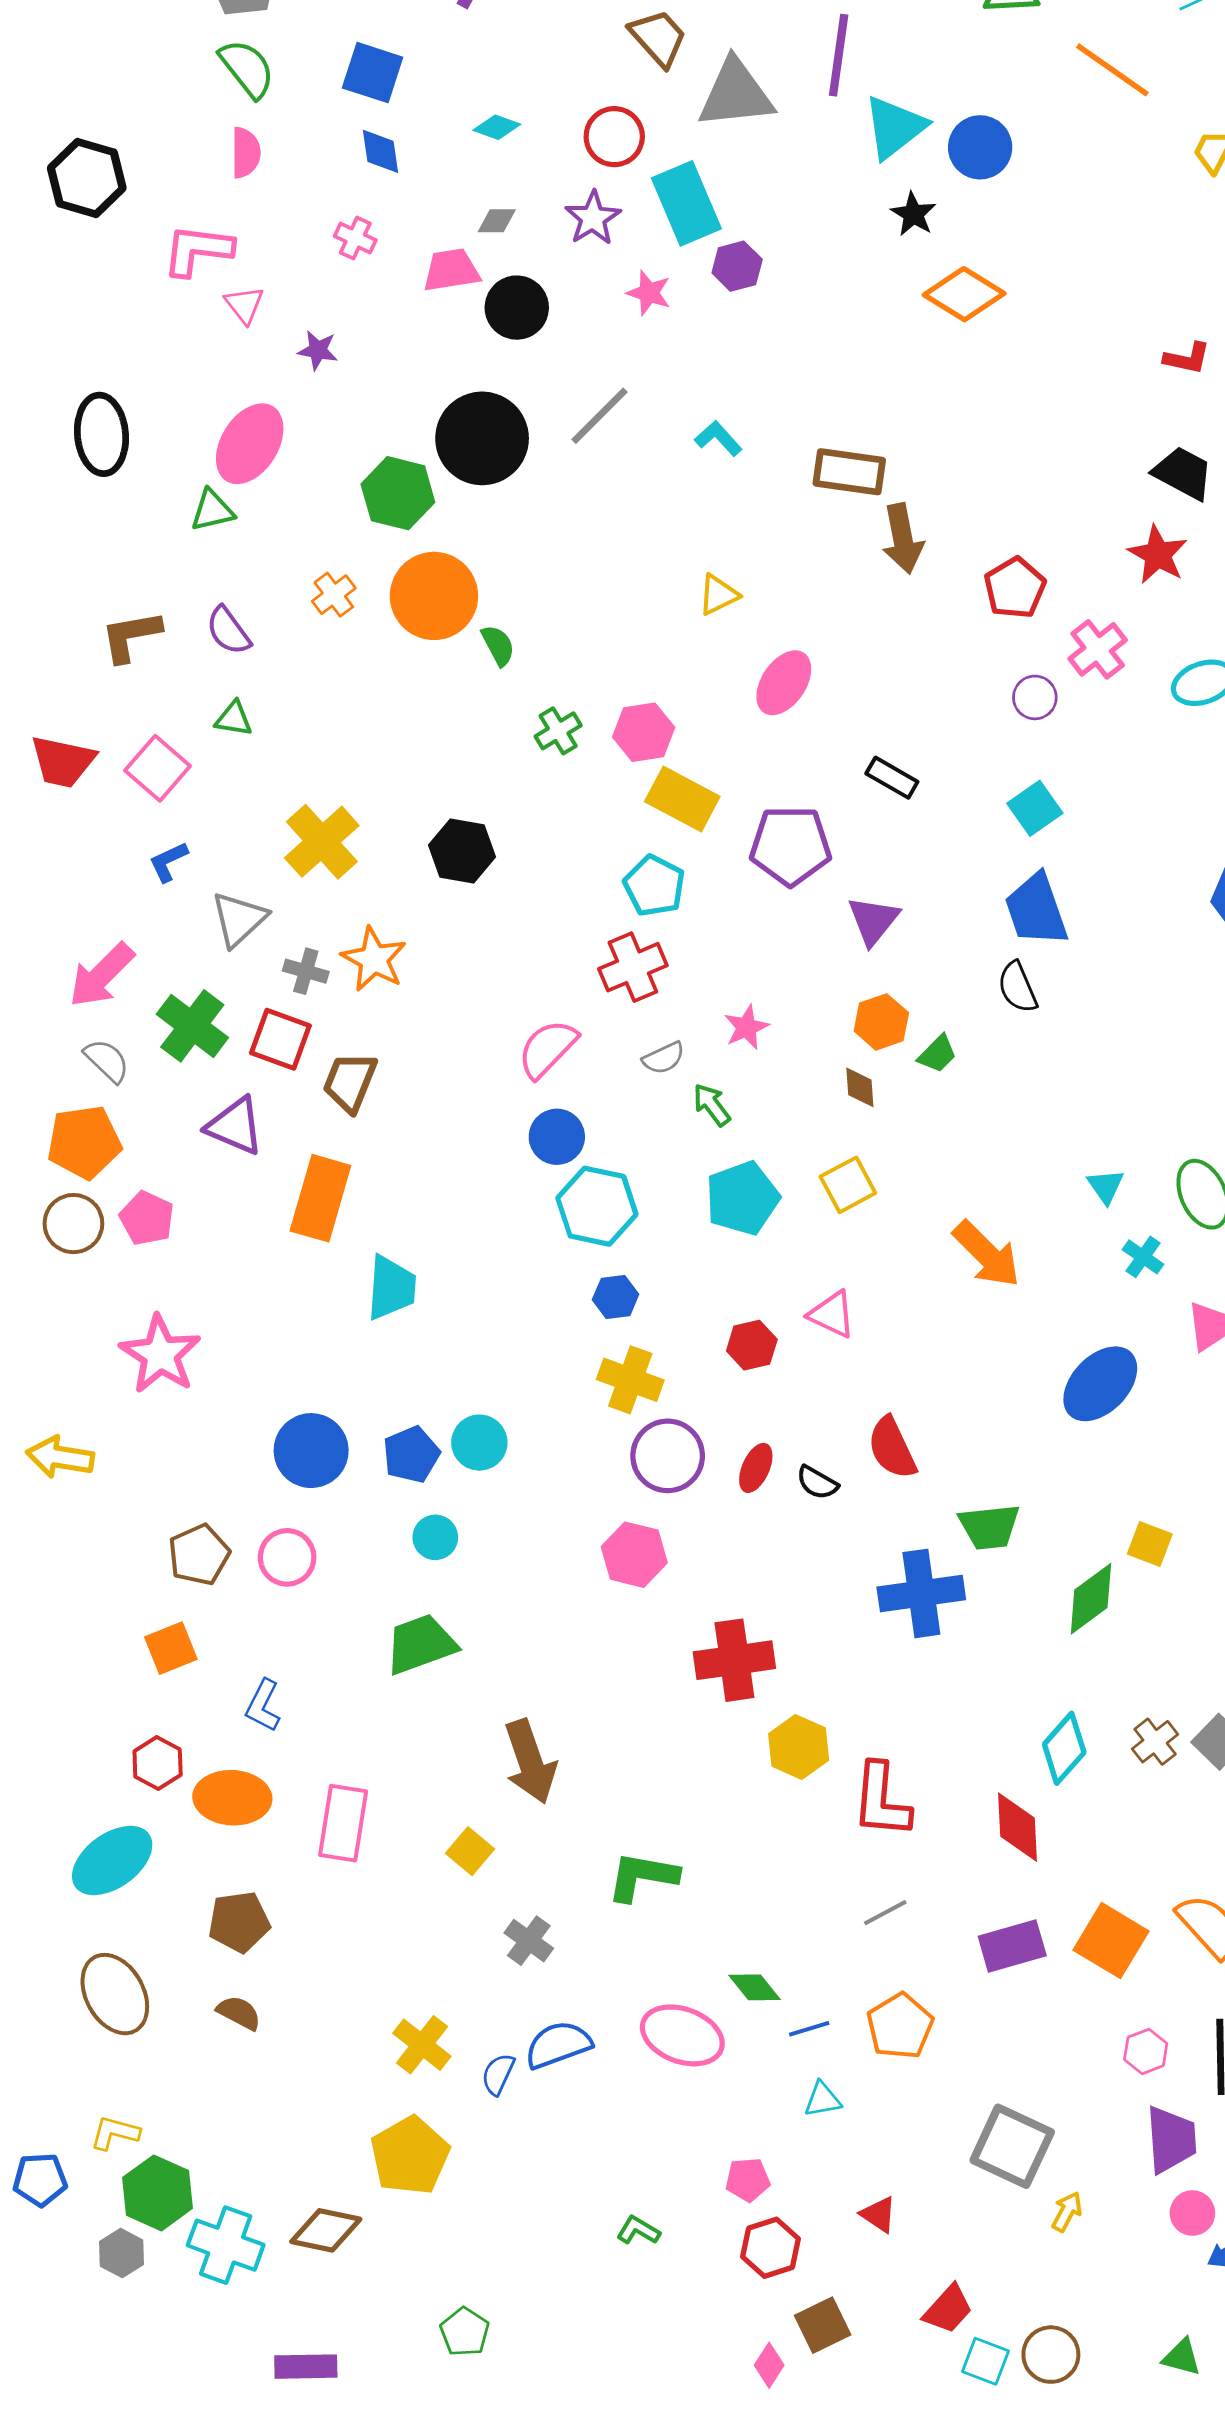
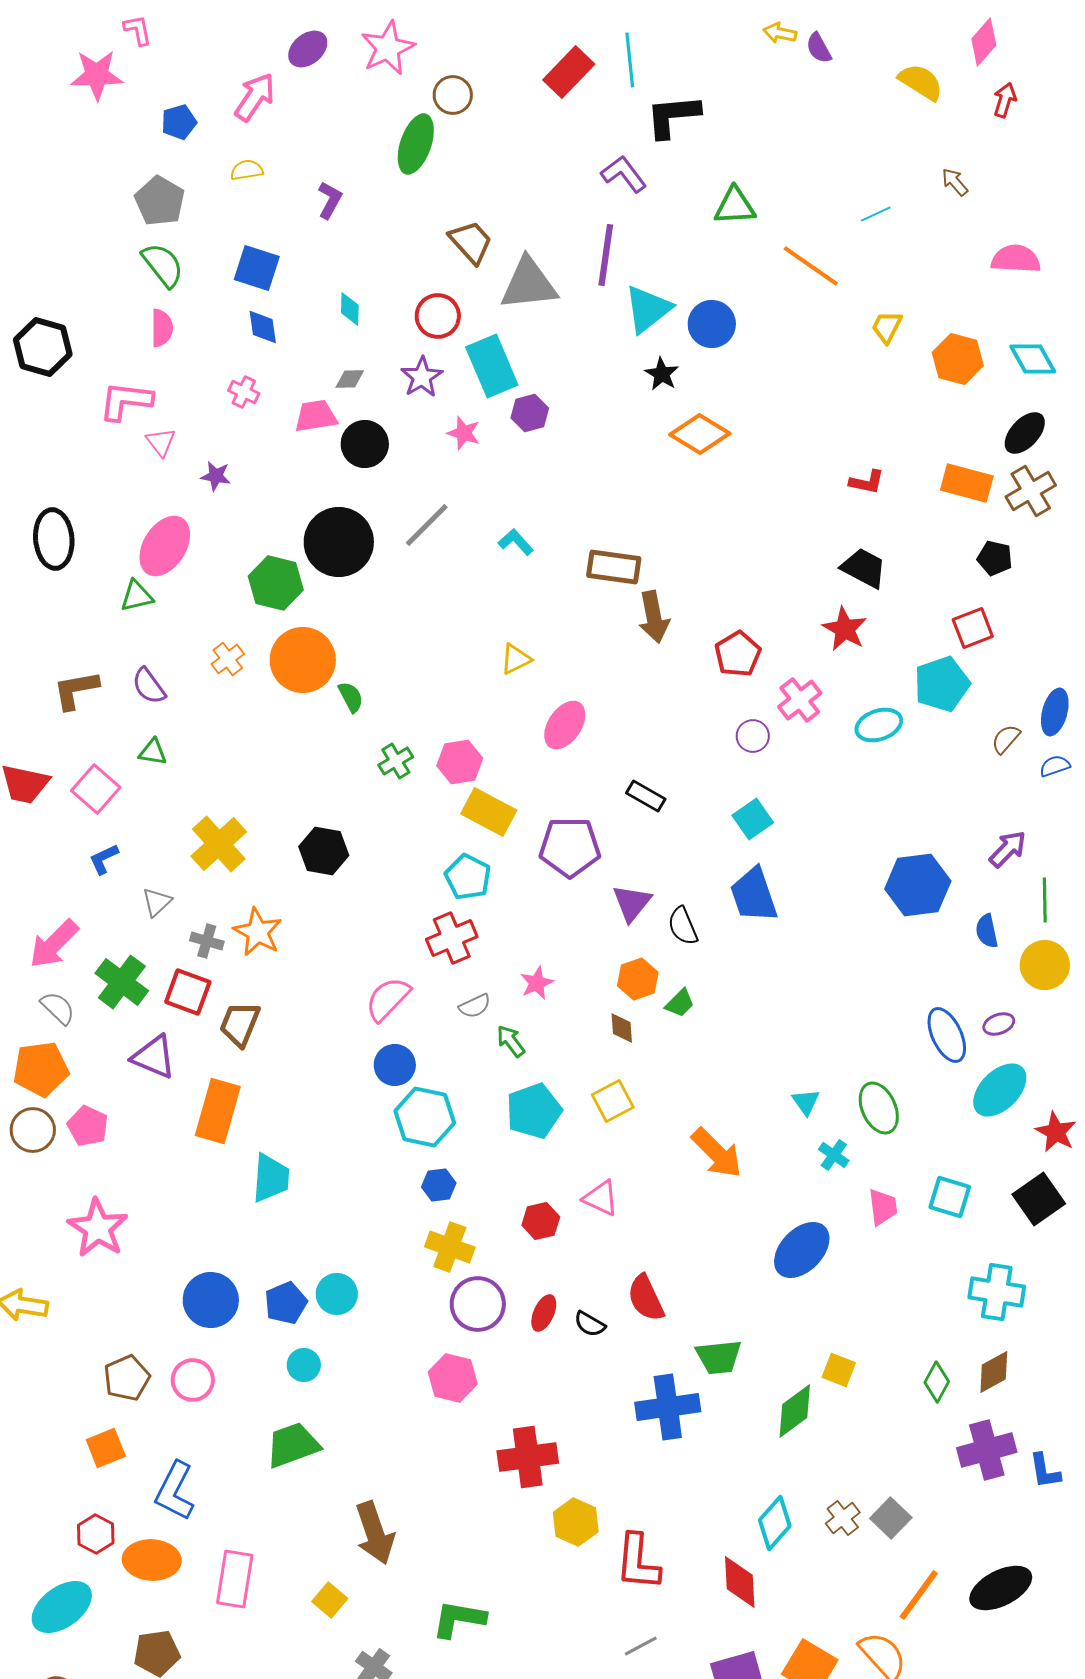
cyan diamond: (497, 127) -> (350, 309), turned 72
gray triangle: (239, 919) -> (157, 902), size x0.7
black semicircle: (1017, 987) -> (683, 926), moved
blue L-shape: (263, 1706) -> (175, 1491), size x1.5

